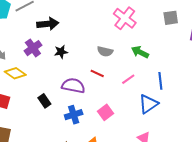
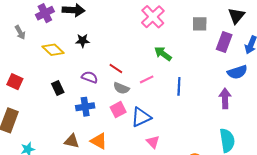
purple cross: (33, 48) -> (45, 13), moved
gray semicircle: (105, 51) -> (121, 88), moved
yellow diamond: (15, 73) -> (53, 50), moved
purple semicircle: (73, 86) -> (90, 77), size x0.7
blue triangle: (148, 104) -> (141, 117), moved

